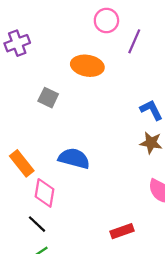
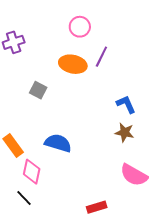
pink circle: (106, 21) -> (80, 27), moved
purple line: (134, 41) -> (101, 57), moved

